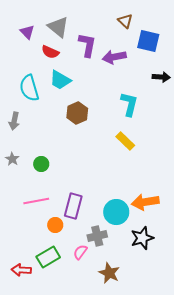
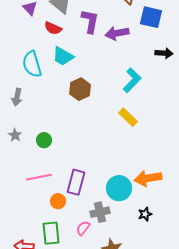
cyan L-shape: (129, 104) -> (132, 80), turned 30
black star: (142, 238) -> (145, 214), size x0.6
green rectangle: (48, 257) -> (51, 233), turned -65

